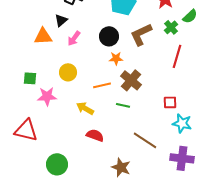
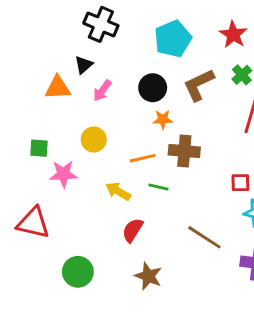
brown cross: (131, 80) -> (184, 151), turned -35
green line: (123, 105) -> (158, 187), moved
red semicircle: (95, 135) -> (133, 230), turned -78
brown star: (121, 167) -> (148, 276), moved

